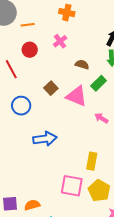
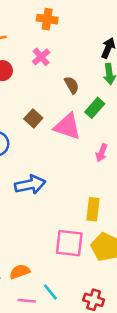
brown semicircle: (82, 65) -> (72, 85), turned 48
pink arrow: (101, 118) -> (102, 153), turned -96

